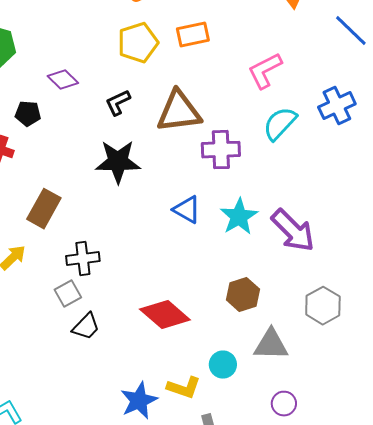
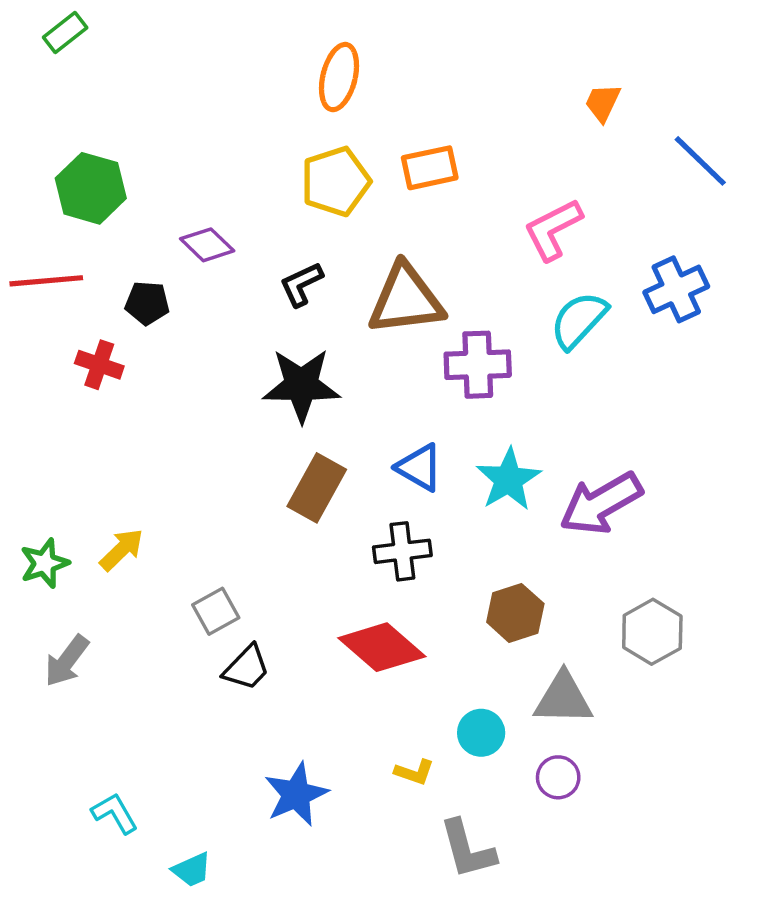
brown rectangle: (44, 209) -> (317, 488), moved
purple arrow: (293, 231) -> (601, 503), turned 105
black cross: (83, 259) -> (402, 551), moved
yellow L-shape: (184, 388) -> (414, 772), size x0.7
blue star: (139, 401) -> (296, 794), moved
purple circle: (284, 404) -> (558, 777), moved

